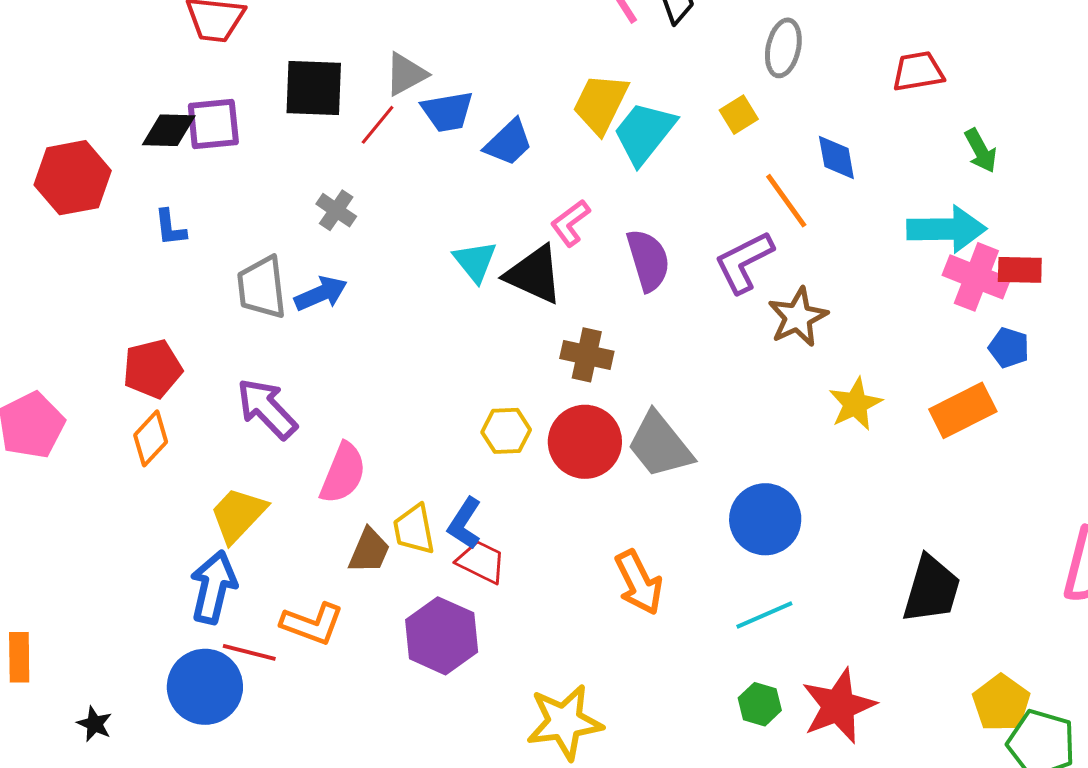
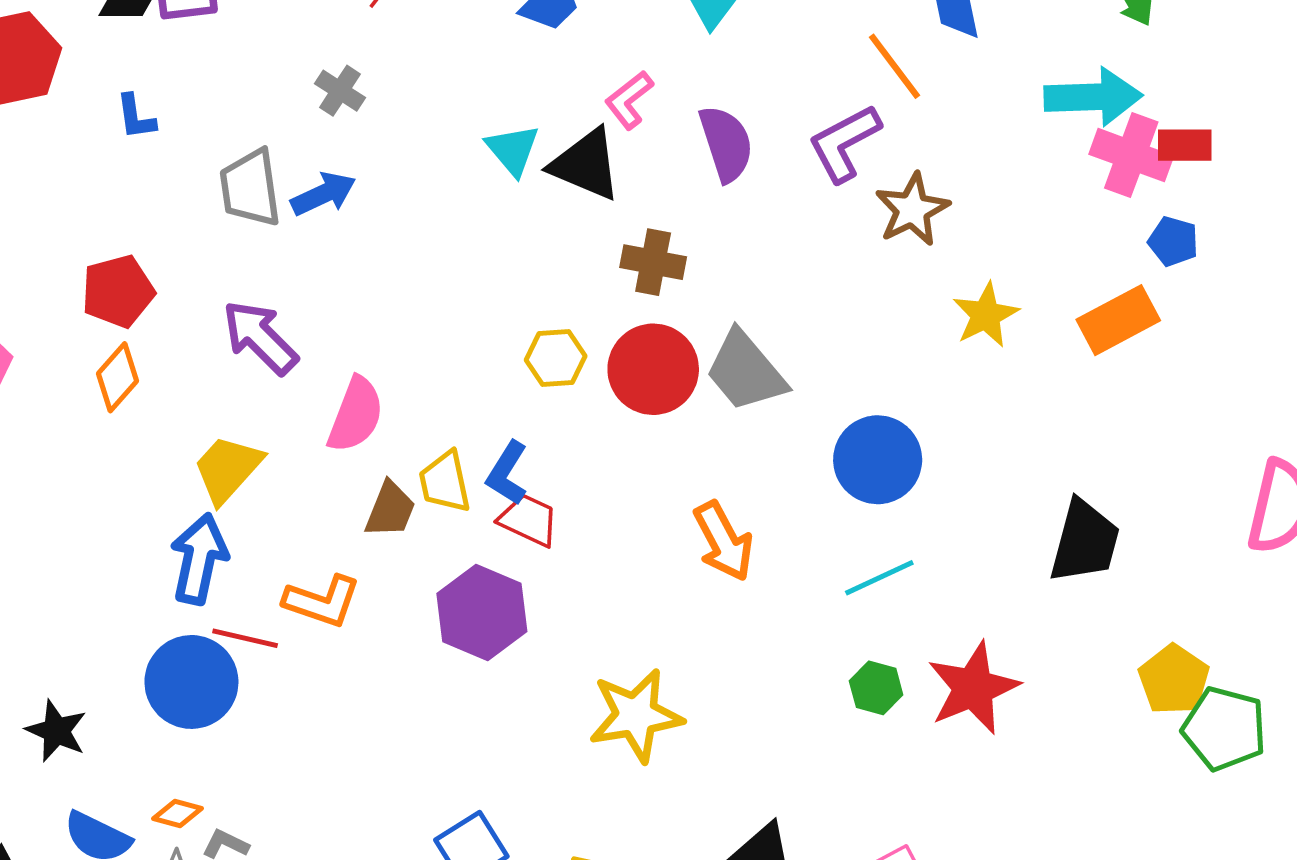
black star: (94, 724) -> (56, 731), size x1.4

